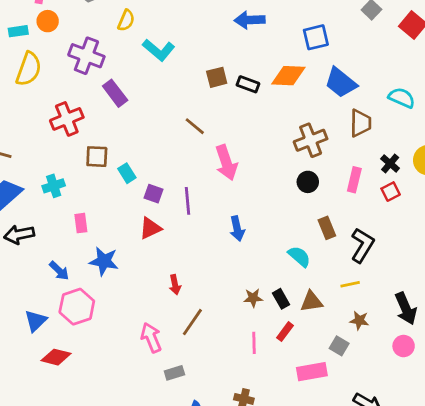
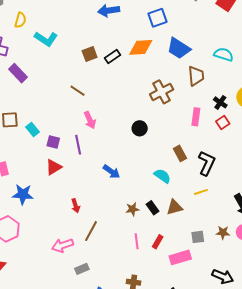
black rectangle: (248, 84) -> (112, 57), turned -49
pink arrow: (226, 163) -> (90, 120), moved, size x0.7
black circle: (308, 182) -> (140, 128), moved
blue arrow: (237, 229) -> (111, 172), moved, turned -36
brown star: (359, 321) -> (223, 233), moved
red rectangle: (285, 332) -> (158, 242), moved
pink arrow: (151, 338) -> (63, 245), turned -80
gray square: (339, 346) -> (198, 237), turned -32

